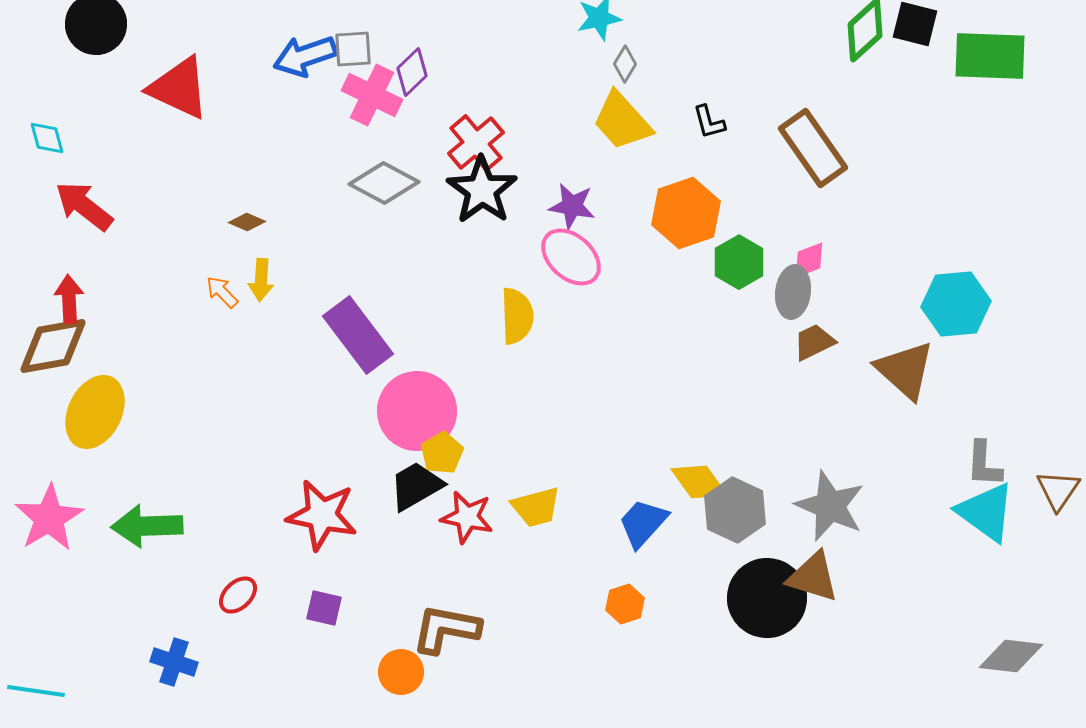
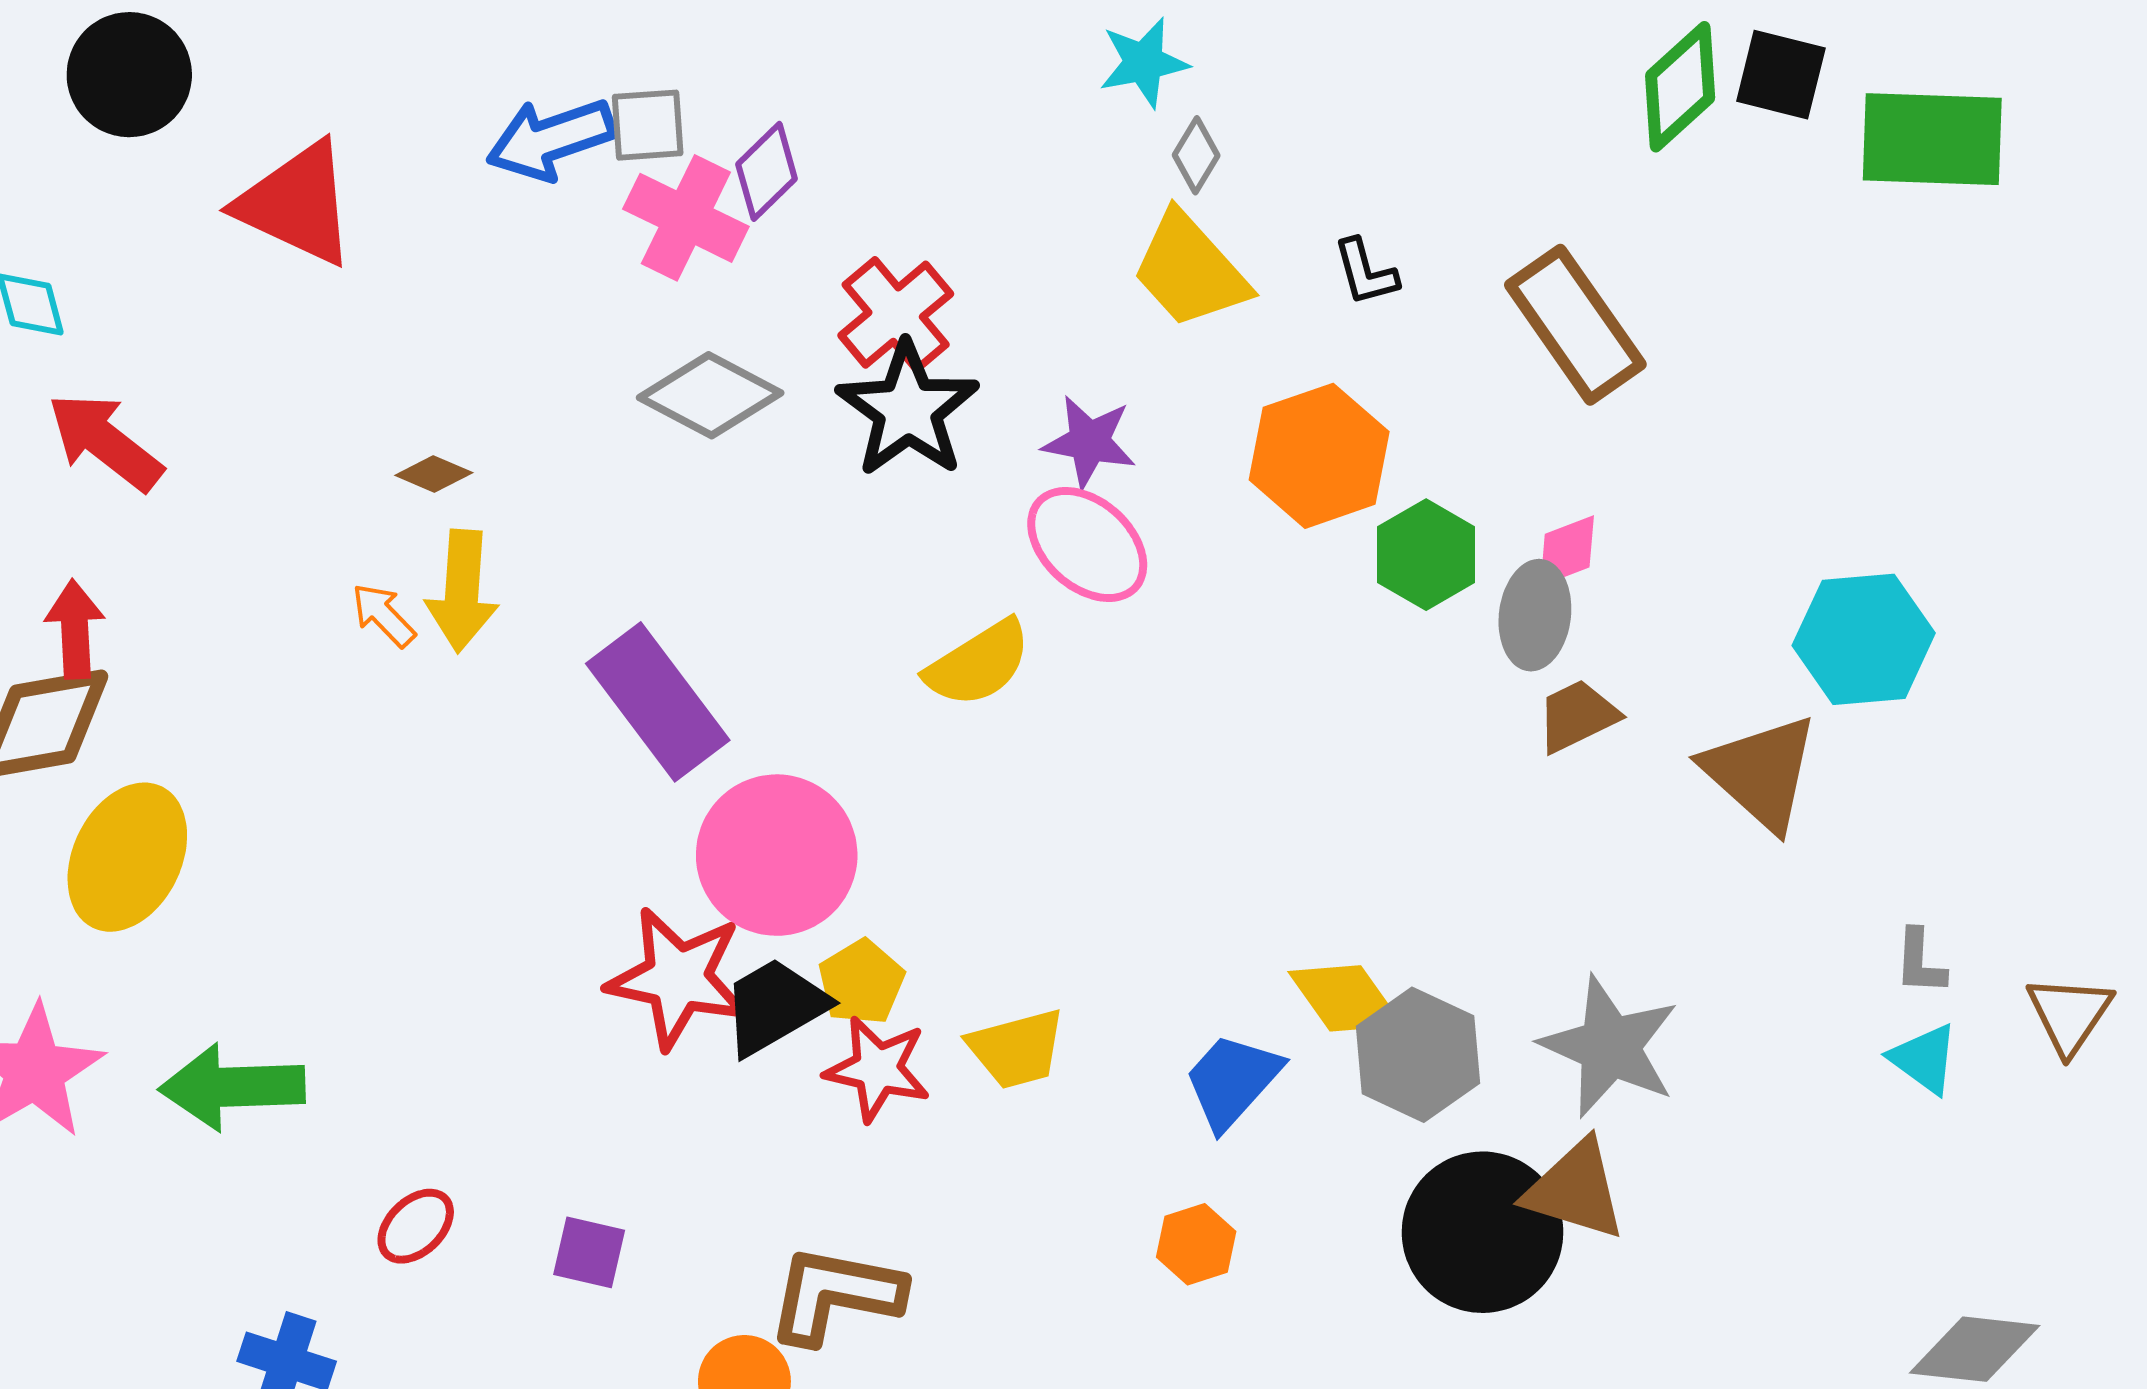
yellow arrow: (261, 280) -> (462, 591), size x1.4
yellow semicircle: (517, 316) -> (978, 664), turned 60
yellow pentagon: (442, 453) -> (861, 982), moved
gray L-shape: (984, 464) -> (1920, 962), size x0.7
cyan triangle: (986, 512) -> (1924, 1059), size x0.6
red star: (322, 515) -> (678, 978), moved

